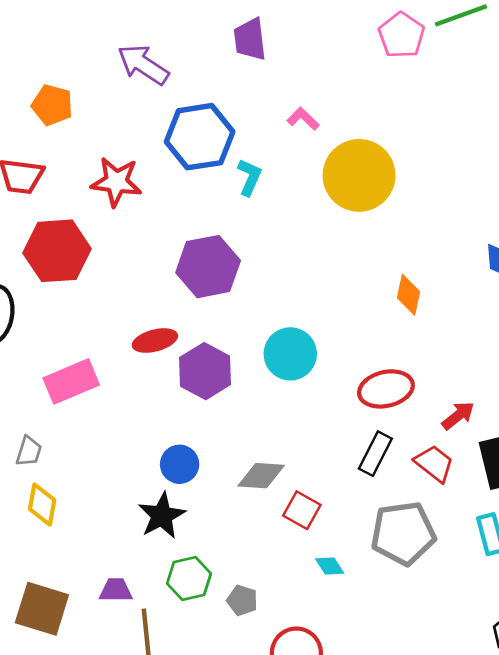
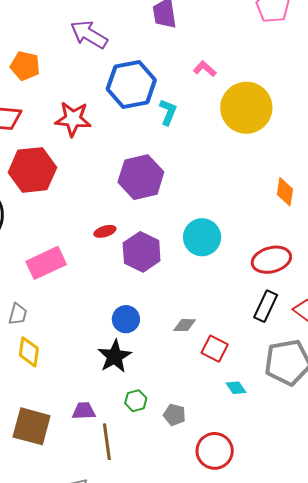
red ellipse: (155, 340) -> (105, 231), size x0.7
gray diamond: (261, 476) -> (185, 325), size x0.7
green hexagon: (189, 579) -> (136, 401), size x0.7

